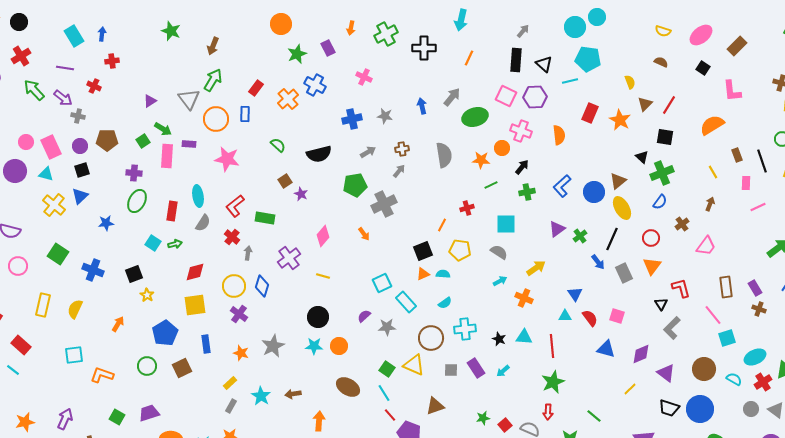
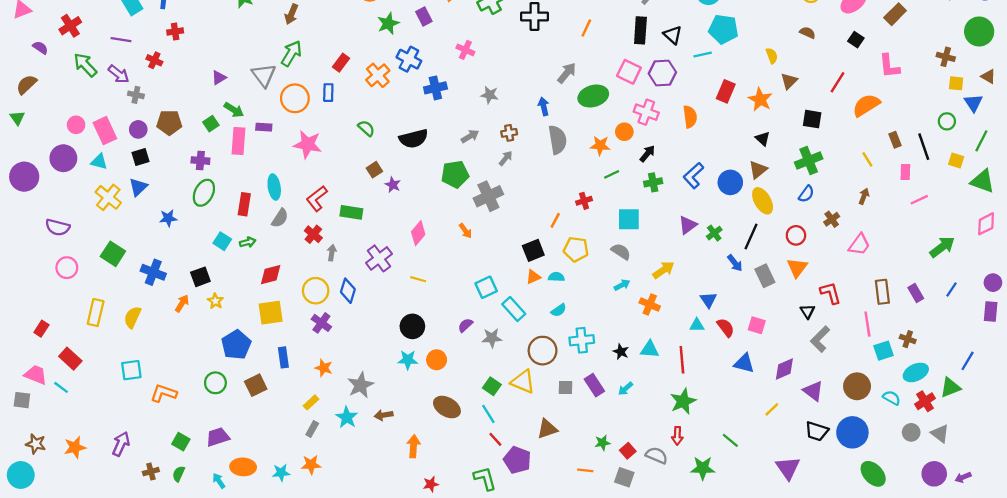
red line: (669, 105) -> (837, 82), moved
blue arrow: (422, 106) -> (544, 106), moved
blue cross: (352, 119) -> (435, 88), moved
black triangle: (642, 157) -> (763, 139), moved
brown cross: (759, 309) -> (908, 339), moved
pink line: (713, 315) -> (867, 324), turned 30
orange arrow: (118, 324) -> (182, 303), moved
gray star: (273, 346) -> (361, 385), moved

